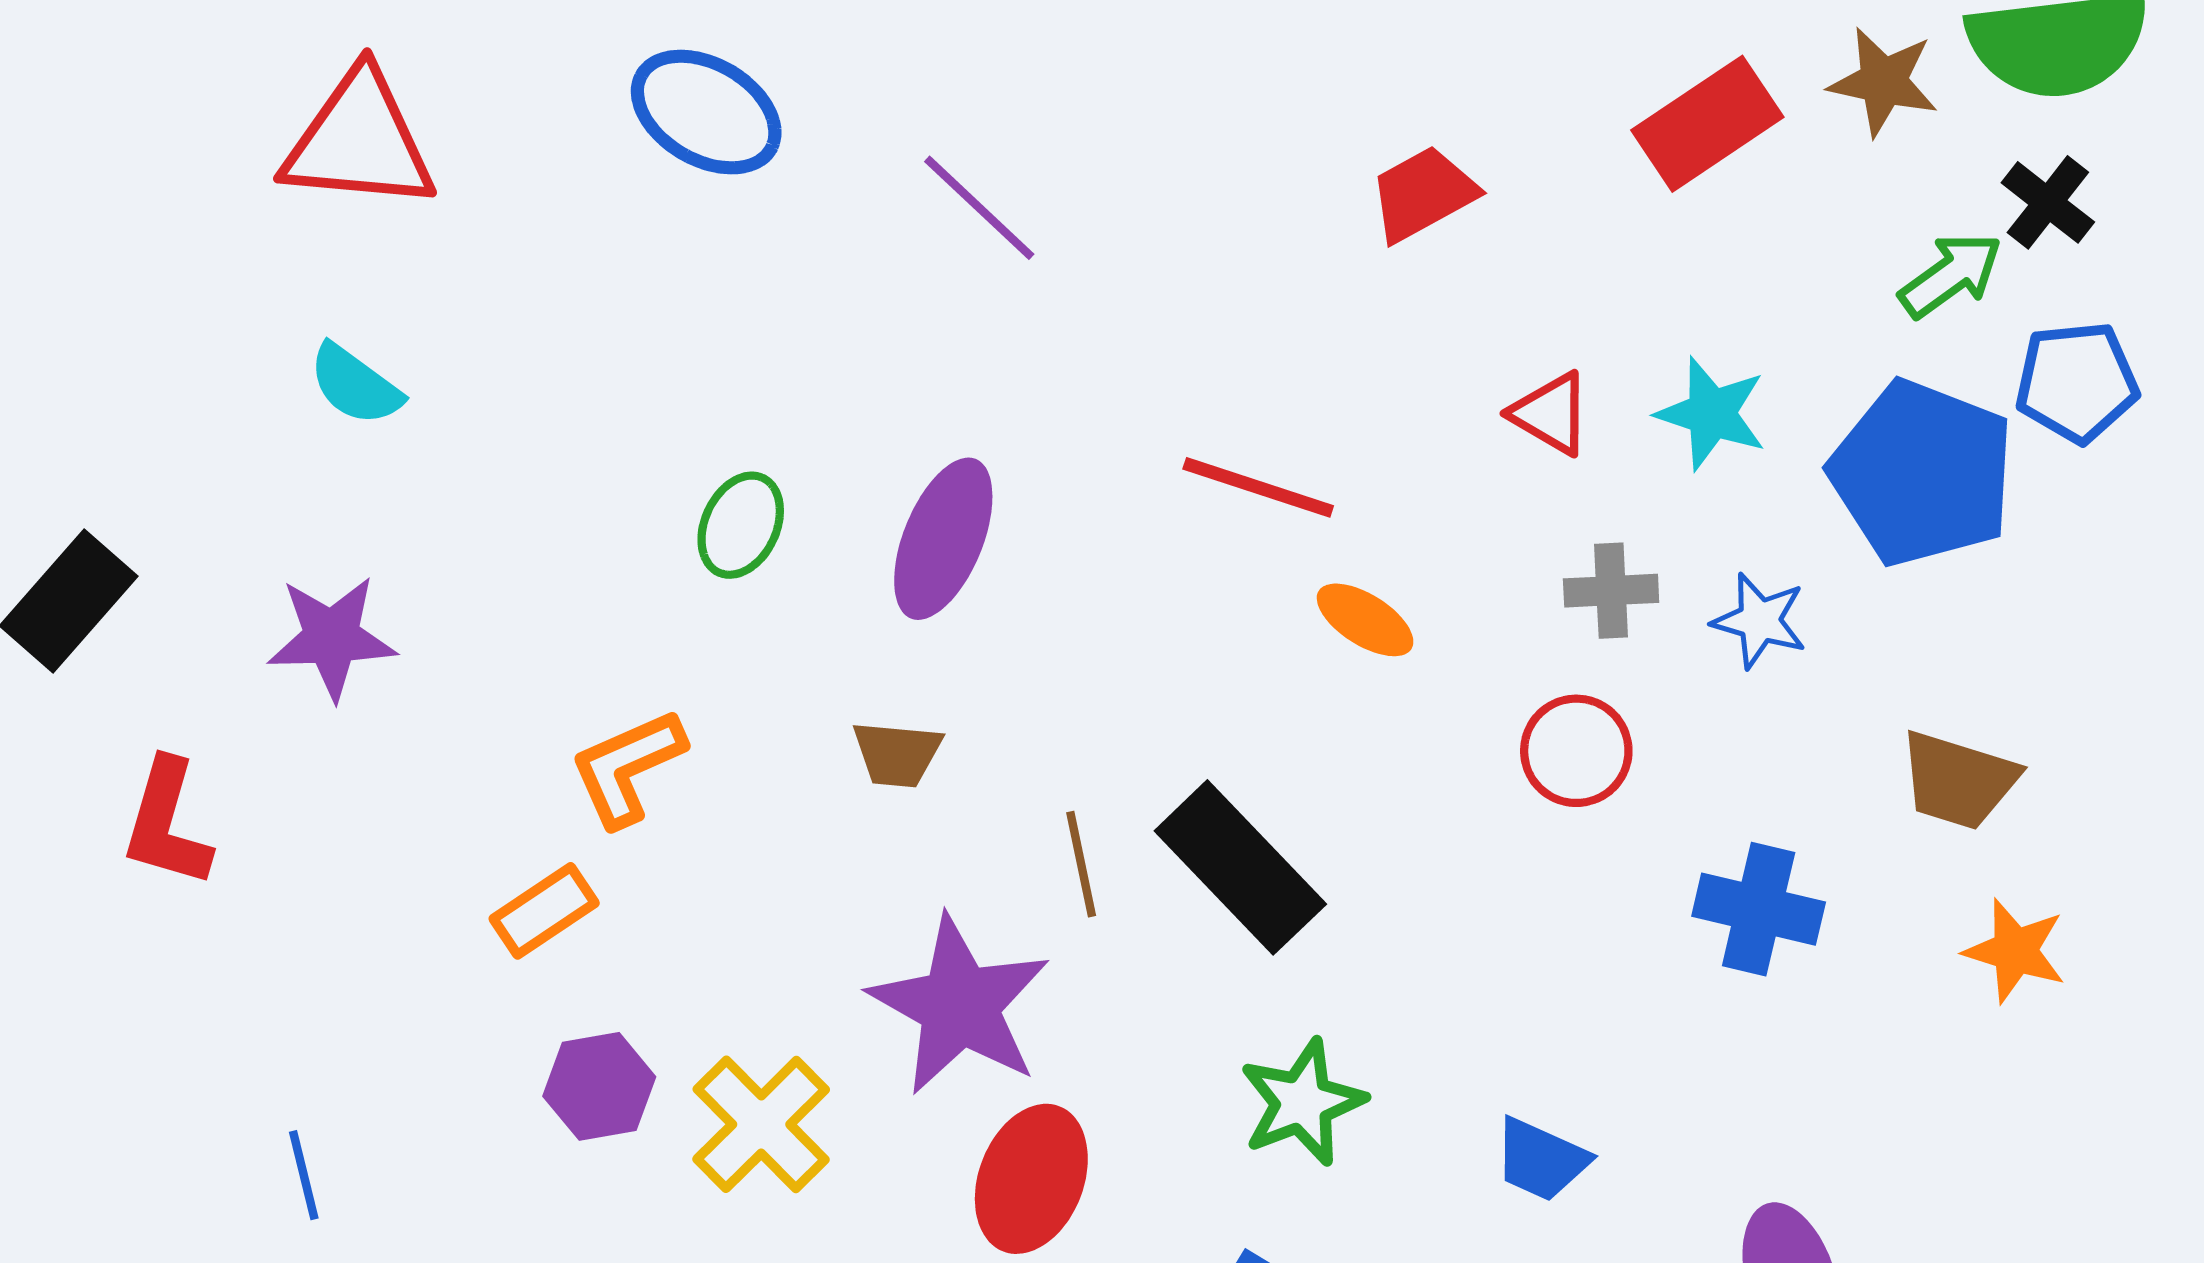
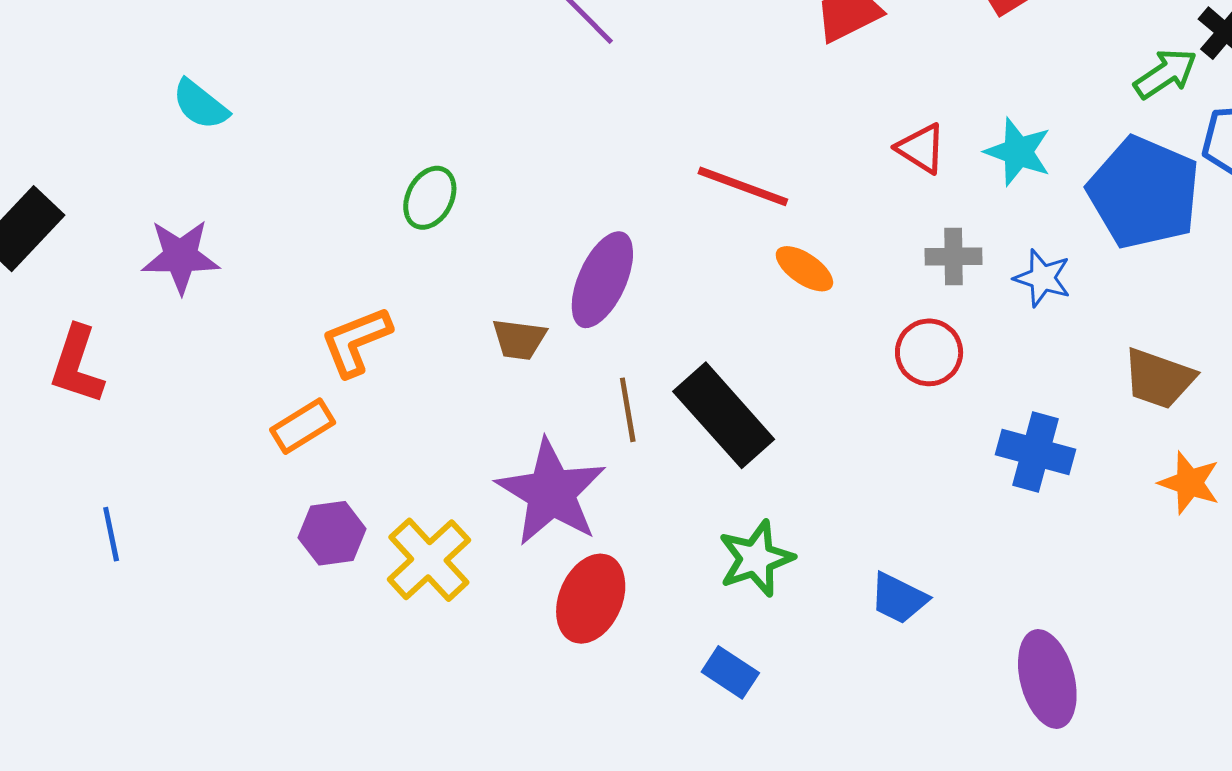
purple ellipse: (943, 539) -> (602, 280), moved
blue line: (304, 1175) -> (111, 534), moved

